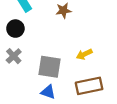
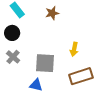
yellow arrow: (84, 54) -> (74, 49), turned -48
blue triangle: (48, 92) -> (36, 85), moved

